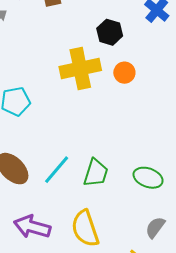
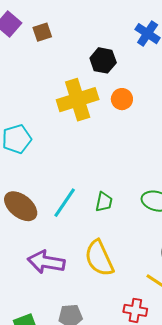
green trapezoid: (96, 173) -> (104, 202), size x0.7

